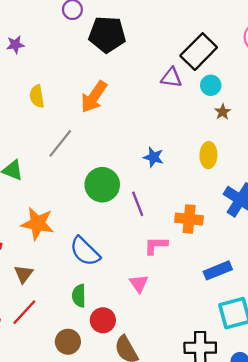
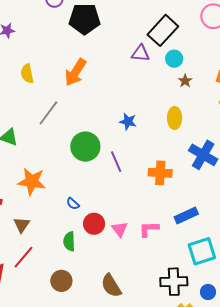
pink L-shape: (156, 245) -> (149, 229), moved
blue semicircle: (85, 251) -> (73, 204), size x0.5
red circle: (103, 320) -> (94, 224), moved

